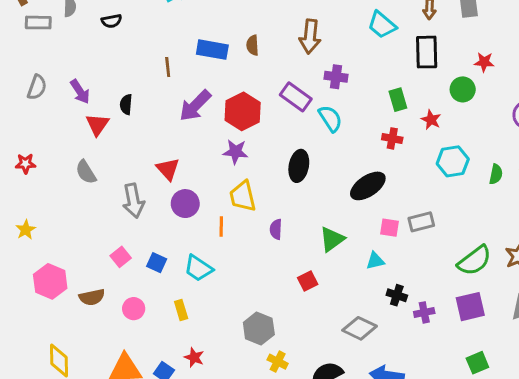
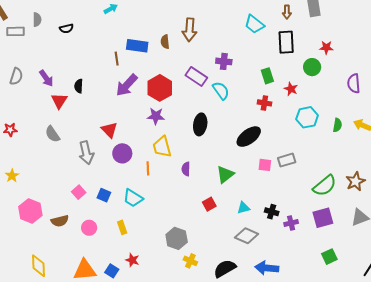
brown arrow: (310, 36) -> (190, 30), moved
brown line: (168, 67) -> (117, 59), moved
cyan triangle: (375, 261) -> (243, 208), moved

